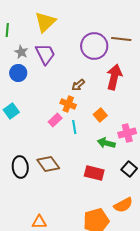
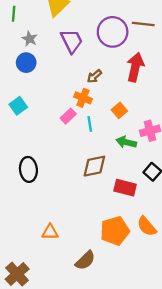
purple trapezoid: (45, 54) -> (72, 41), moved
brown diamond: (48, 164) -> (94, 166), moved, turned -65
red rectangle: (94, 173) -> (125, 188), moved
orange semicircle: (123, 205) -> (147, 226), moved, turned 78

